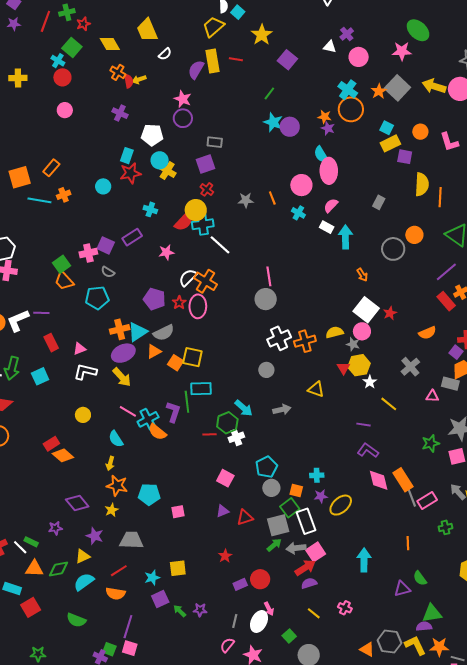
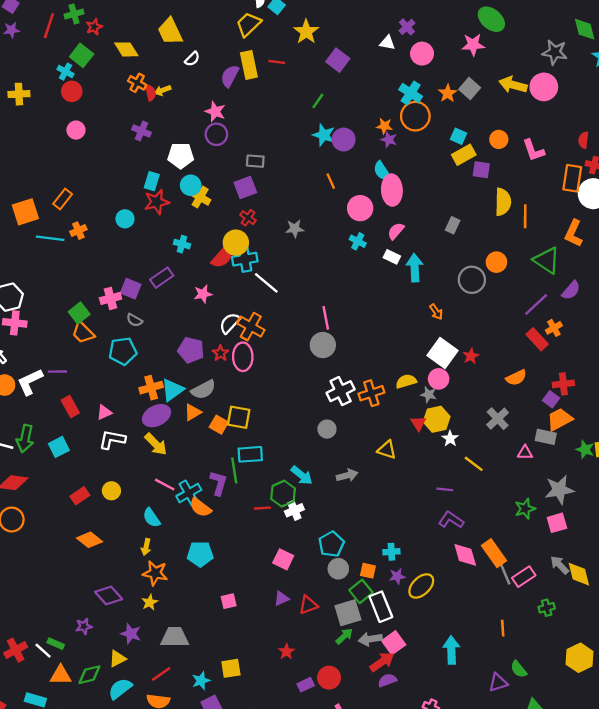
gray square: (397, 88) -> (470, 89), size x0.7
orange line: (272, 198) -> (331, 181), moved
red rectangle: (51, 444) -> (80, 496), moved
cyan pentagon: (149, 494) -> (200, 554), moved

